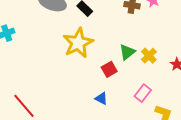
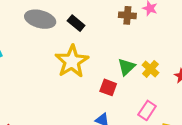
red square: (109, 69) -> (108, 87), turned -35

